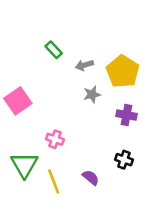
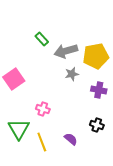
gray arrow: (84, 65) -> (66, 51), size x1.6
yellow pentagon: (123, 71) -> (96, 56), turned 30

